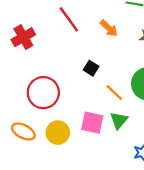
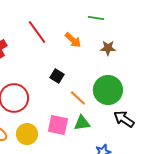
green triangle: (119, 120) -> (82, 123), turned 42

